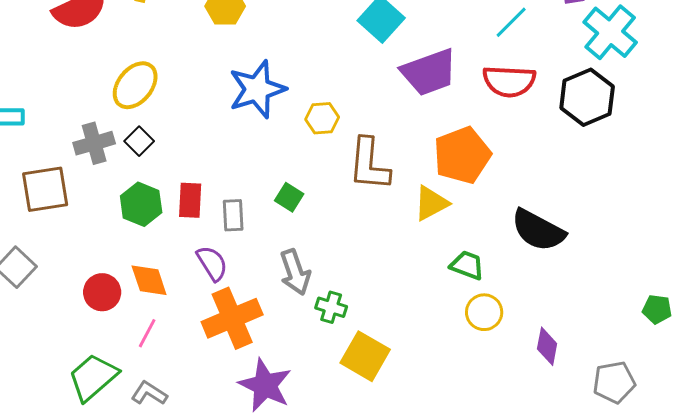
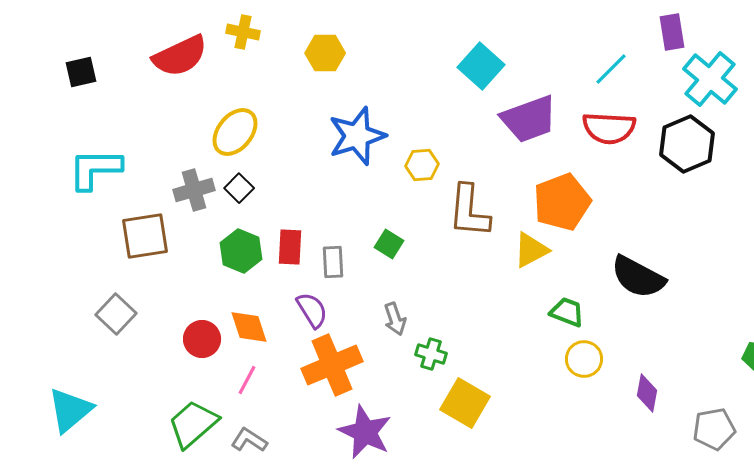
gray arrow: (295, 272) -> (395, 319), size x0.7

